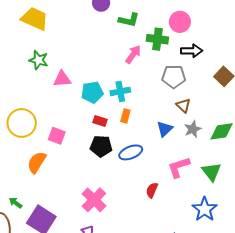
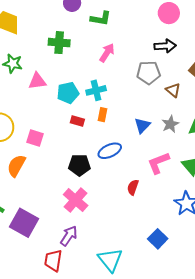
pink circle: (180, 22) -> (169, 13), moved
green cross: (157, 39) -> (59, 43), moved
brown triangle: (183, 105) -> (173, 90), moved
black pentagon: (101, 146) -> (79, 165), moved

